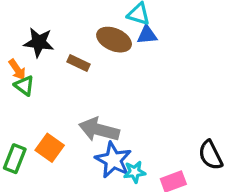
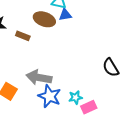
black semicircle: (210, 155) -> (111, 67), moved
cyan star: (135, 172) -> (76, 97), moved

